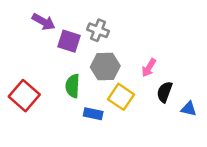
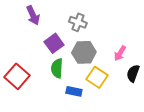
purple arrow: (44, 22) -> (33, 15), turned 36
purple square: (69, 41) -> (54, 43), moved, turned 36

